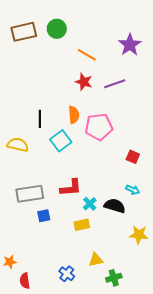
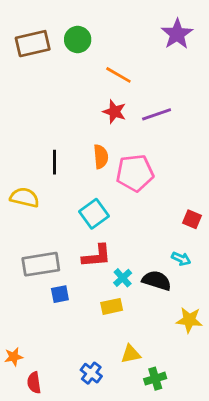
purple star: (130, 45) -> (177, 34), moved
cyan square: (61, 141) -> (94, 214), moved
red square: (133, 157) -> (192, 219), moved

